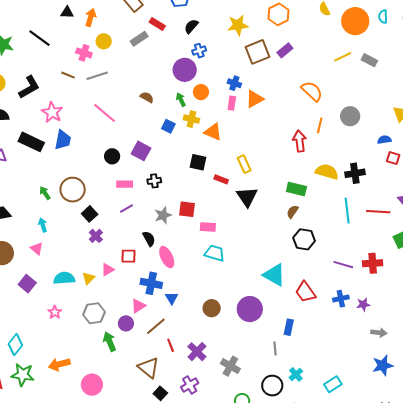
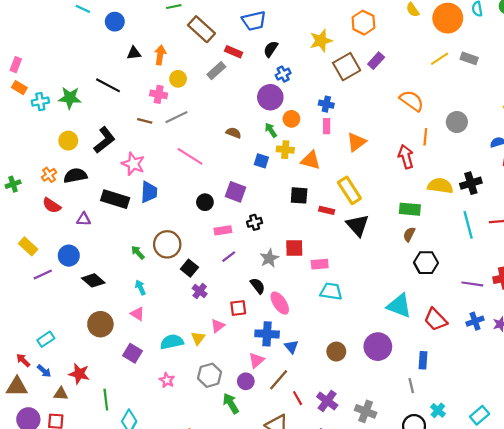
orange triangle: (255, 99) -> (356, 142), moved
yellow rectangle: (244, 164) -> (349, 190), size x1.4

